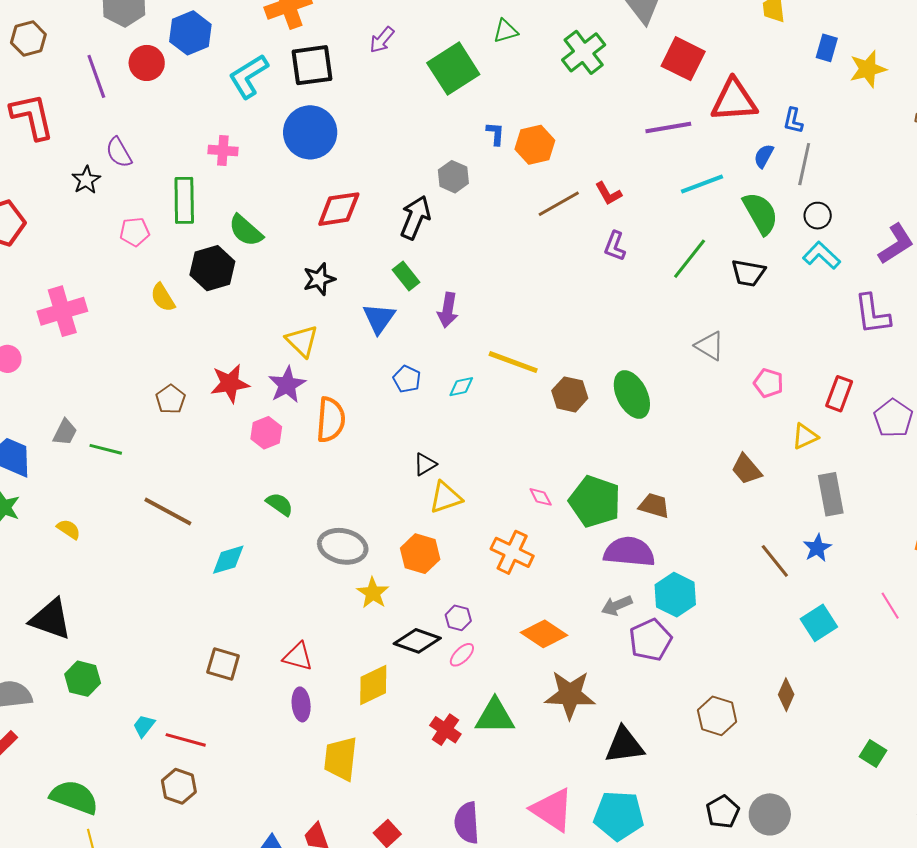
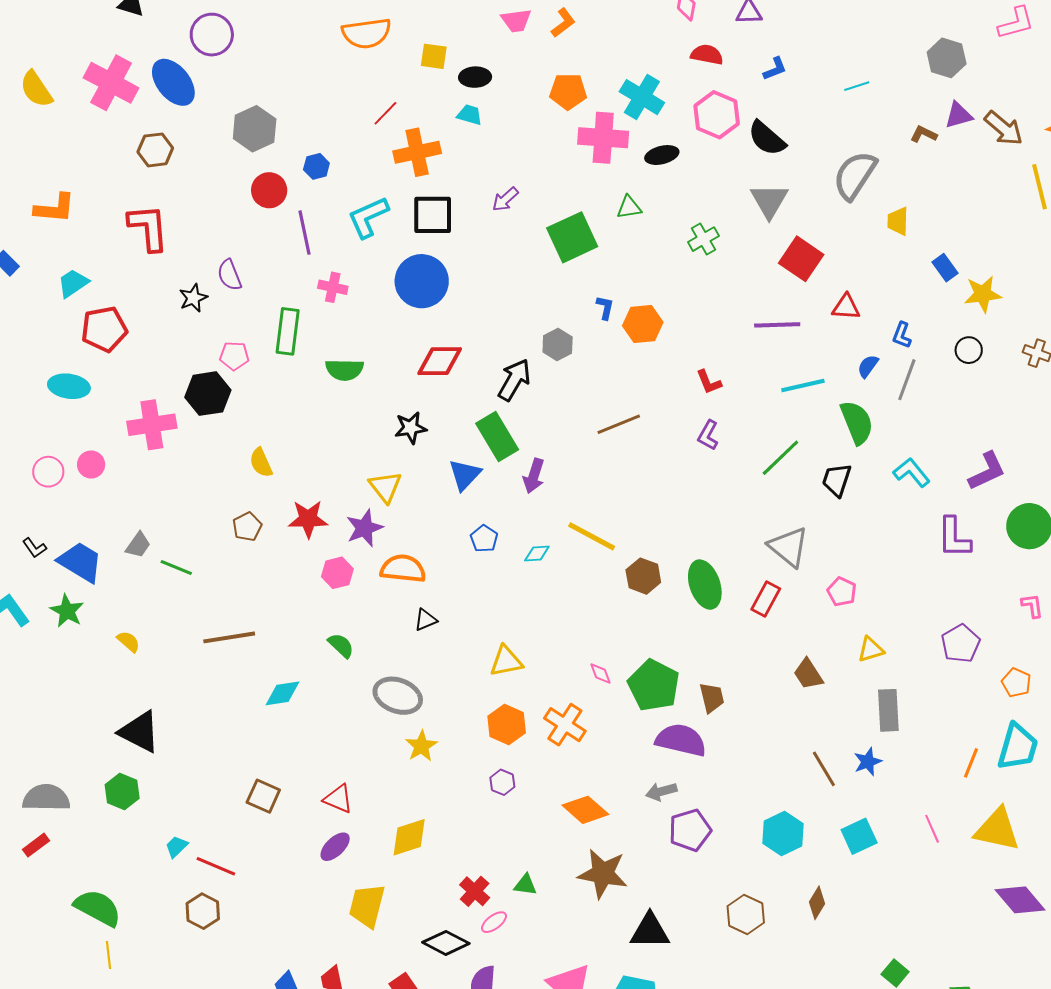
blue hexagon: (190, 33) -> (316, 166), size x0.6
blue rectangle: (827, 48) -> (945, 268), turned -60
green cross: (584, 52) -> (704, 239), size x0.7
purple line: (96, 76) -> (305, 233), moved
red triangle: (734, 100) -> (846, 307), size x0.6
brown line: (559, 204) -> (619, 424), moved
black circle: (818, 216) -> (969, 350), moved
green semicircle: (246, 231) -> (345, 370), turned -48
black hexagon: (212, 268) -> (208, 394), moved
black trapezoid: (748, 273) -> (837, 480), turned 90
green rectangle: (406, 276) -> (497, 436), size x1.6
yellow semicircle: (163, 297) -> (261, 463), moved
gray triangle: (710, 346) -> (789, 547), size x1.4
red rectangle: (839, 394) -> (766, 599), moved
orange semicircle: (331, 420) -> (403, 569), turned -96
black triangle: (425, 464) -> (426, 620), moved
brown trapezoid: (654, 506) -> (712, 698), turned 52
brown line: (168, 511) -> (229, 637), turned -45
orange hexagon: (420, 554) -> (507, 724), moved
cyan hexagon: (675, 595) -> (783, 833), moved
black triangle: (51, 619) -> (139, 732), moved
black diamond: (417, 641) -> (446, 943), moved
pink ellipse: (462, 655) -> (494, 922), moved
purple ellipse: (301, 704) -> (335, 847), turned 44
green triangle: (495, 716) -> (525, 885), size x0.6

